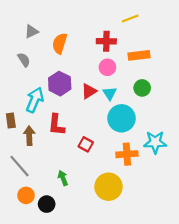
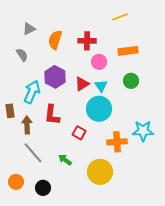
red cross: (106, 41) -> (87, 41), moved
cyan circle: (122, 118) -> (99, 109), moved
gray line: (19, 166) -> (33, 153), moved
green arrow: (63, 178) -> (65, 160), moved, turned -32
orange circle: (26, 195) -> (16, 182), moved

